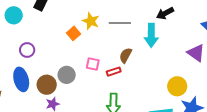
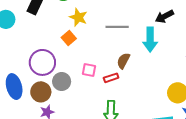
yellow star: (91, 21) -> (78, 17), moved
purple circle: (27, 50) -> (42, 62), moved, size x1.6

